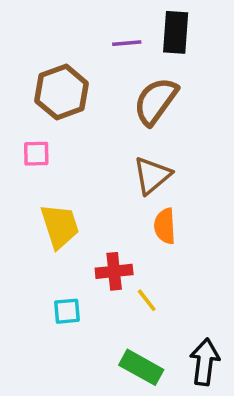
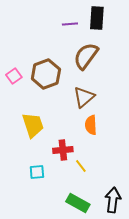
brown hexagon: (62, 92) -> (46, 74), moved
pink square: (36, 154) -> (14, 76), moved, turned -35

